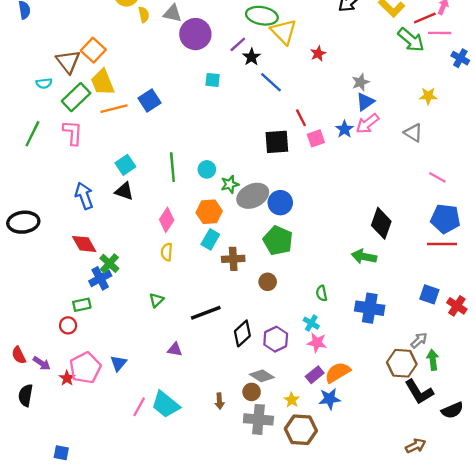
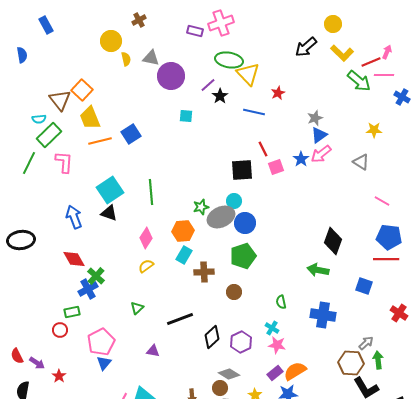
blue line: (271, 82) -> (254, 112), moved, turned -30
green rectangle: (76, 97) -> (49, 135), moved
cyan square: (125, 165) -> (110, 190), size x1.5
cyan circle: (207, 169) -> (234, 201), moved
green pentagon: (278, 241) -> (243, 256), turned 30
yellow semicircle: (167, 252) -> (146, 266), turned 49
blue square: (429, 294) -> (364, 286), moved
pink pentagon: (85, 368) -> (101, 342), moved

